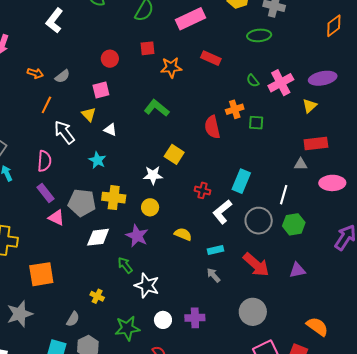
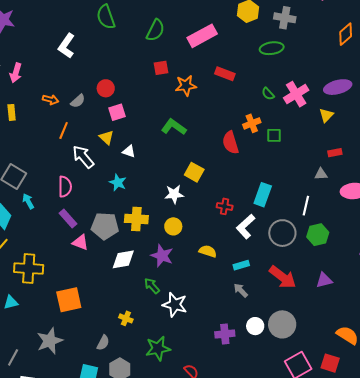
red circle: (110, 59) -> (106, 88), moved
red rectangle: (316, 144) -> (335, 153), size x0.6
white circle: (163, 320) -> (255, 326), moved

